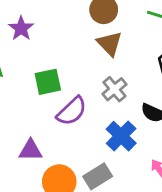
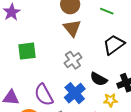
purple semicircle: (72, 111) -> (44, 95), moved, turned 100

